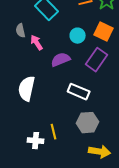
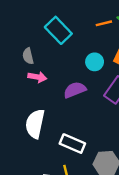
pink arrow: (37, 43) -> (37, 77), moved, turned 133
white rectangle: (79, 92) -> (72, 144), moved

